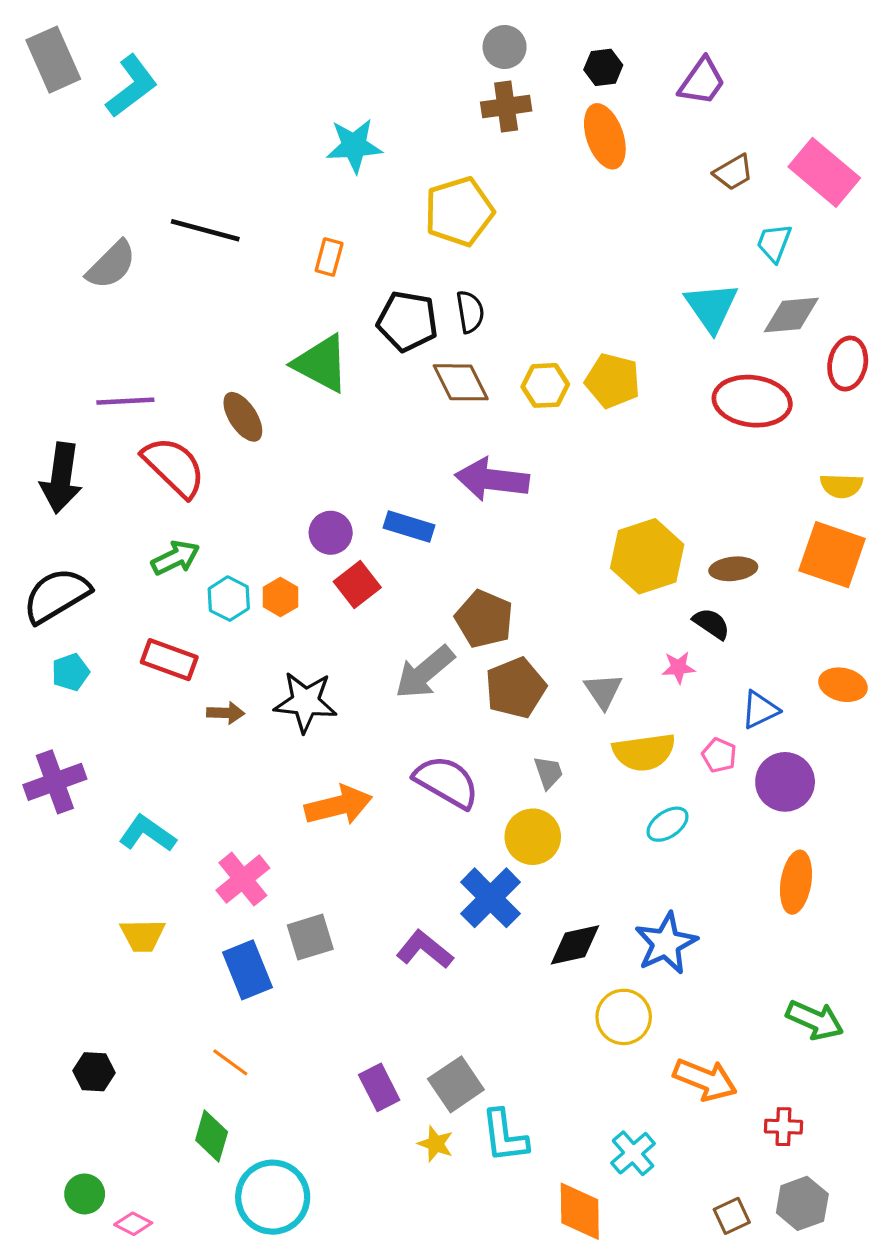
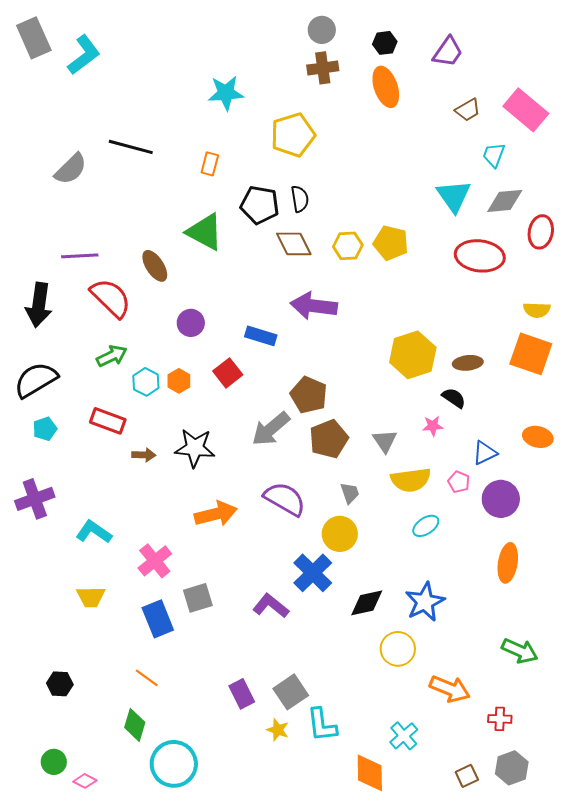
purple circle: (331, 533) -> (191, 323), moved

